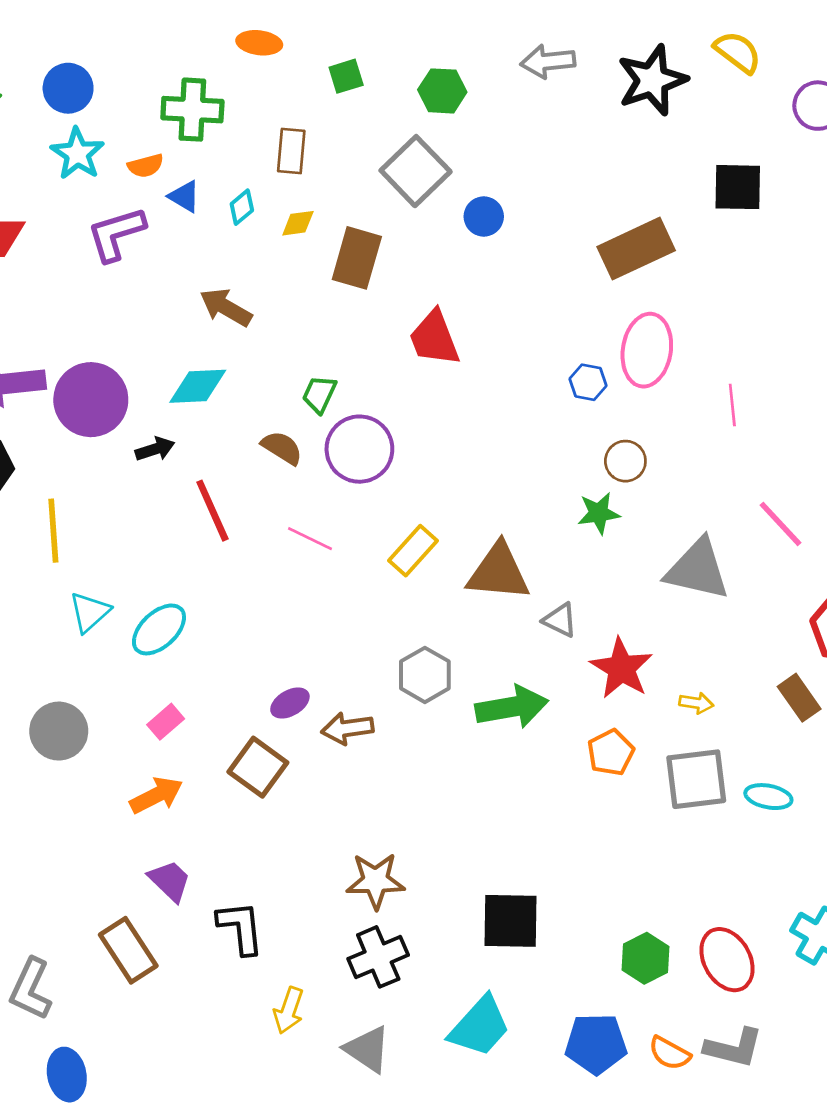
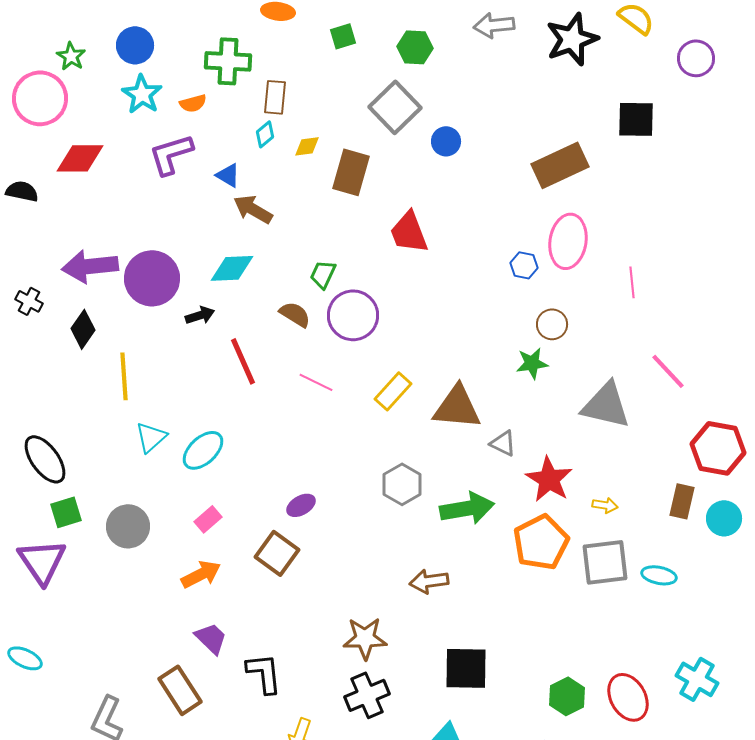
brown rectangle: (291, 151) -> (275, 97), moved
blue triangle: (184, 196) -> (228, 175), moved
brown rectangle: (799, 698) -> (682, 501), turned 48
brown arrow: (347, 728) -> (429, 581), moved
orange pentagon: (611, 752) -> (541, 542), size x1.6

